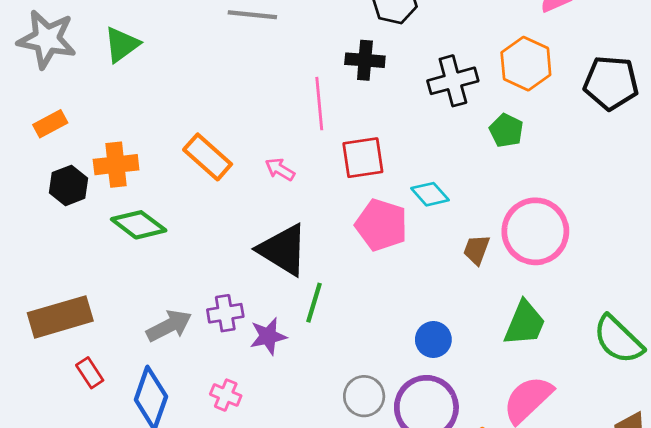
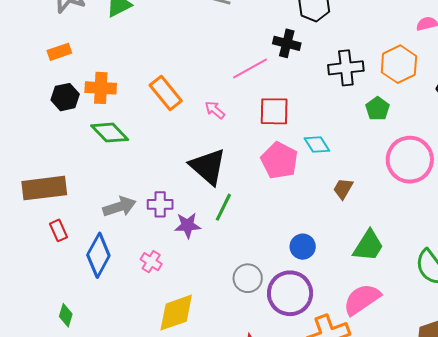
pink line: (319, 104) -> (250, 68), turned 57
pink circle: (535, 231) -> (410, 160), moved

